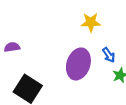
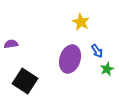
yellow star: (91, 22) -> (81, 22), turned 30

